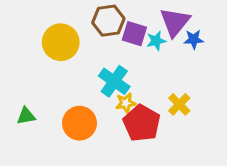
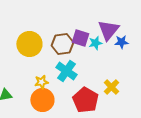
brown hexagon: (108, 21) -> (62, 44), moved
yellow star: (126, 103) -> (41, 82), moved

